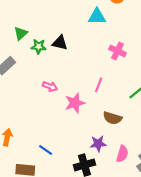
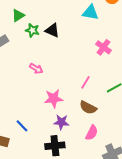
pink line: (99, 85) -> (86, 82), moved
pink star: (75, 103) -> (54, 99), moved
purple star: (98, 144) -> (61, 122), moved
pink semicircle: (122, 154) -> (92, 133), moved

